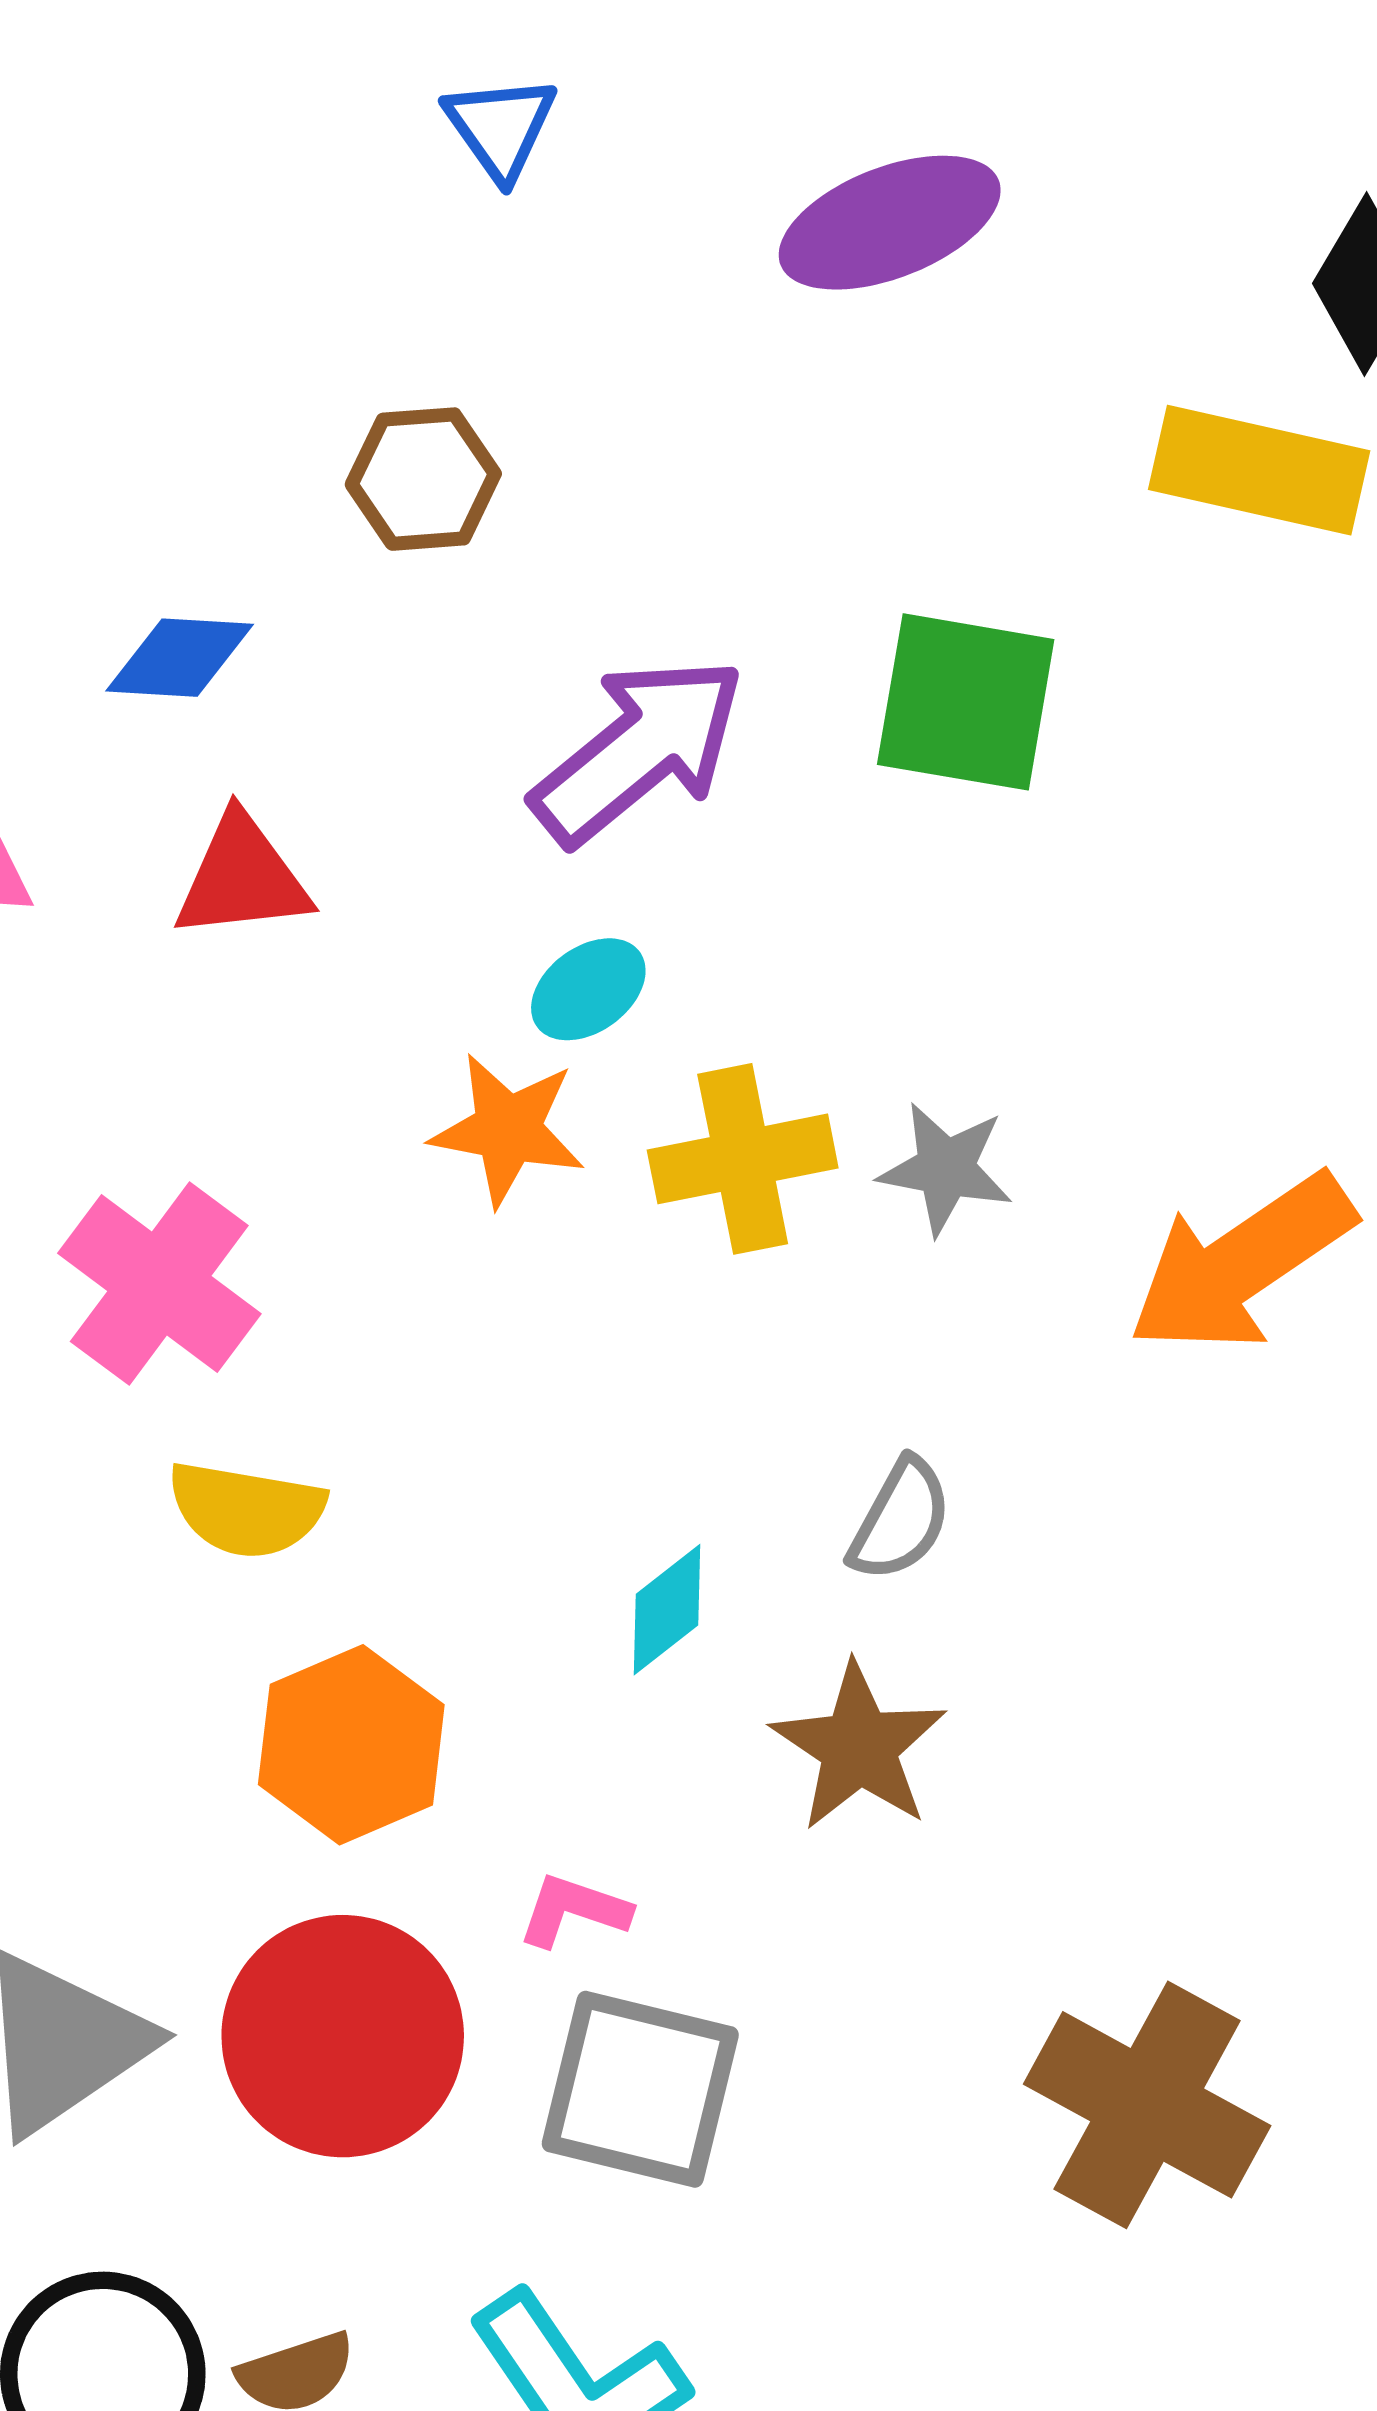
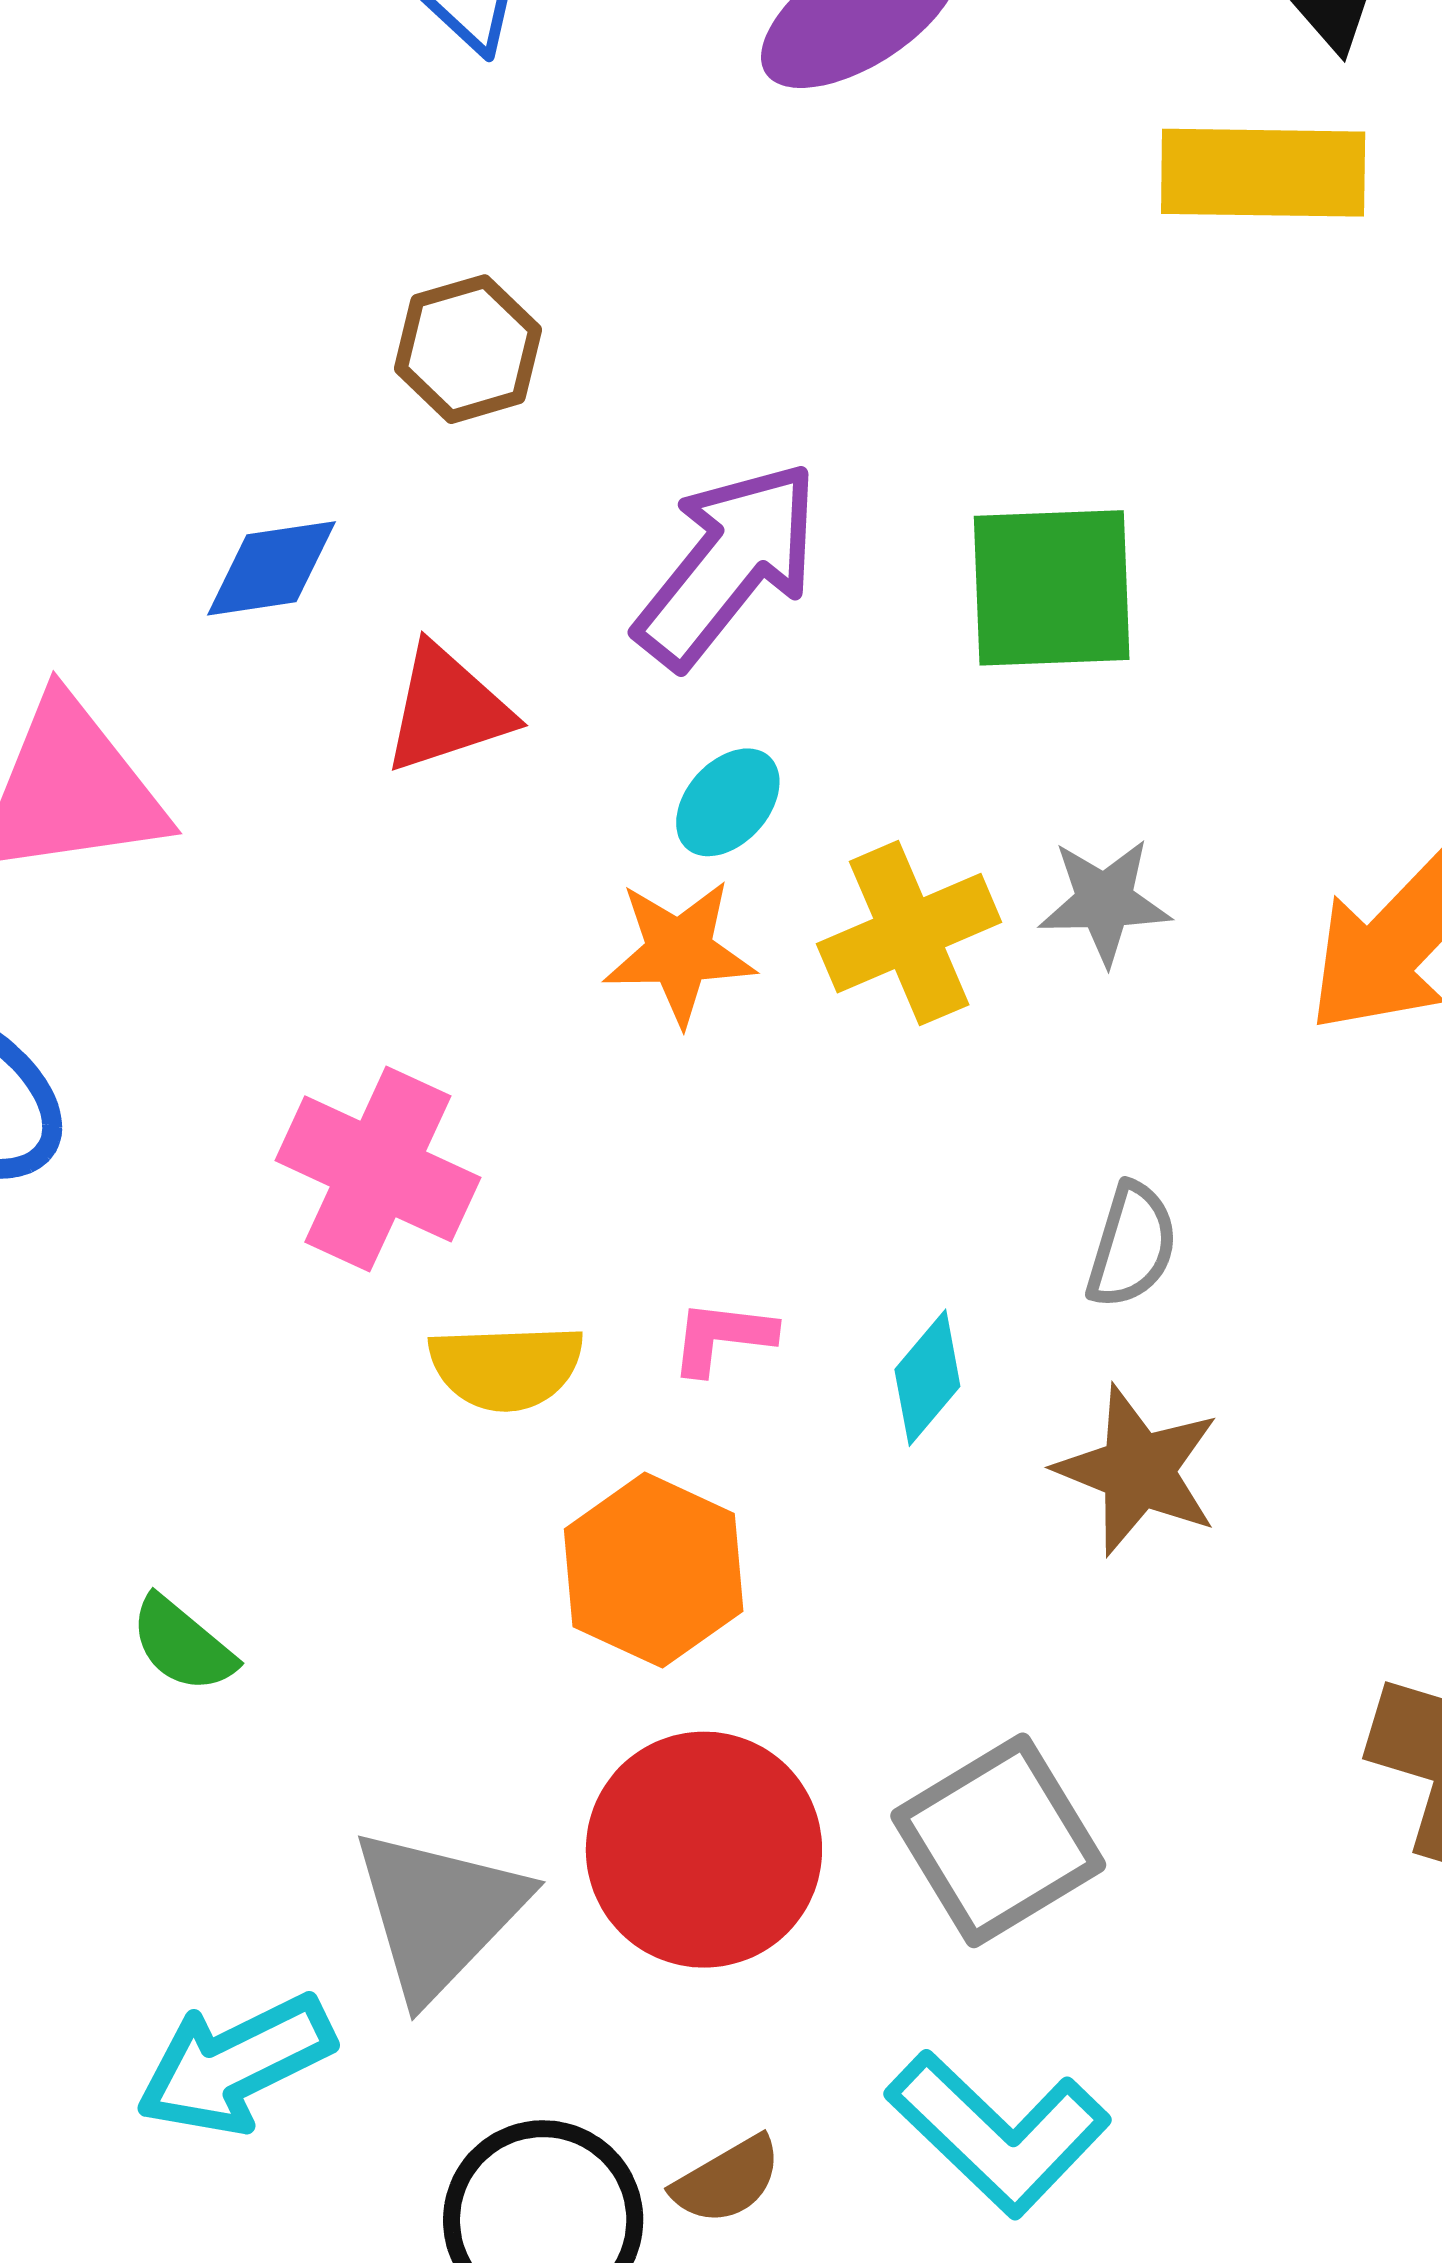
green square: (966, 702) -> (1052, 588), moved
red triangle: (242, 877) -> (447, 709), moved
pink L-shape: (574, 1910) -> (722, 1337), moved
gray square: (640, 2089) -> (998, 1840), turned -33

